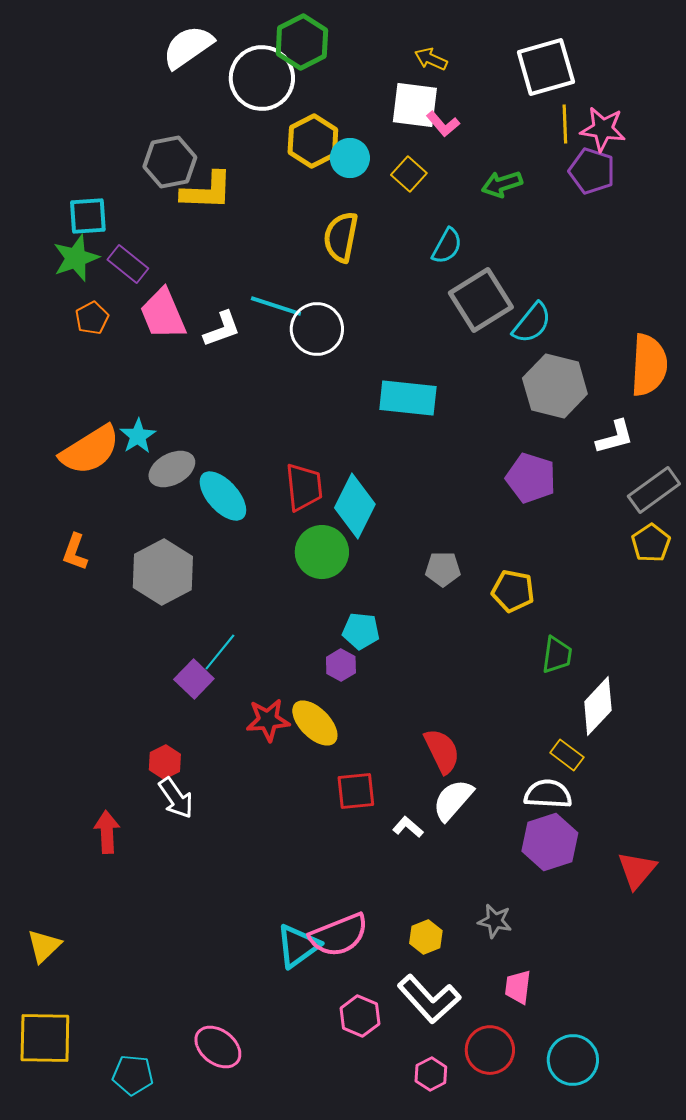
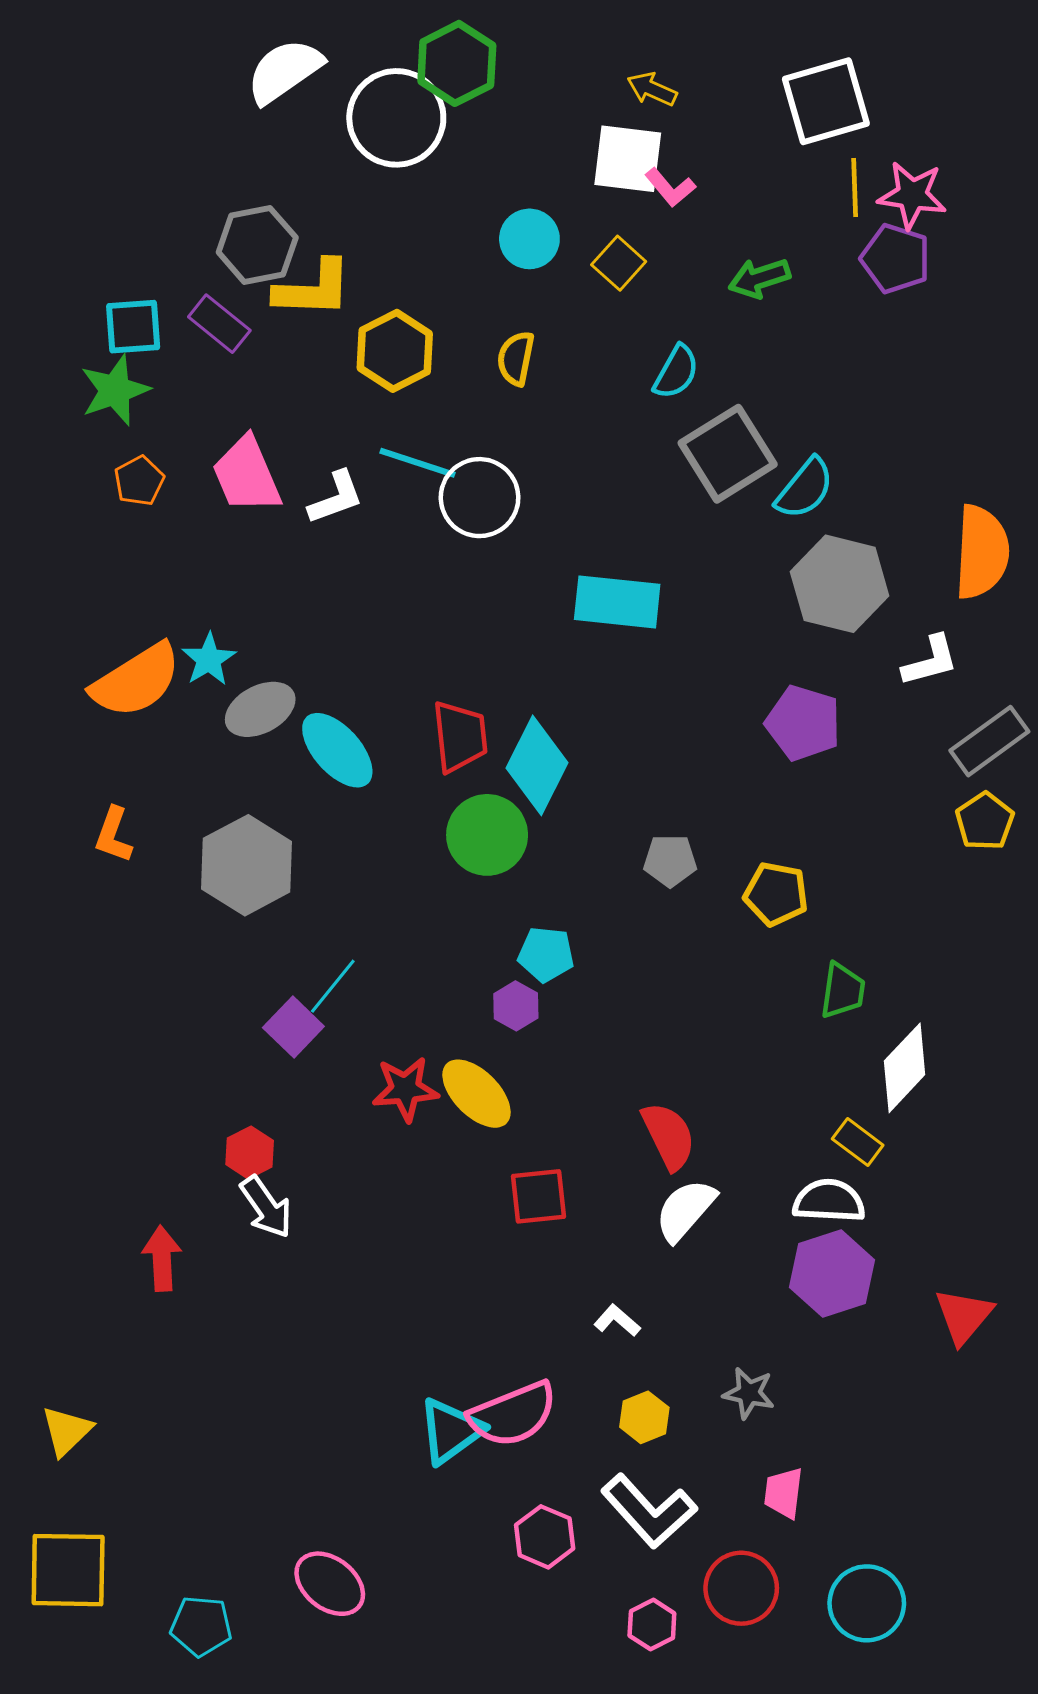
yellow hexagon: (313, 141) -> (395, 351), moved
yellow semicircle: (341, 237) -> (516, 358), size x0.7
purple rectangle: (128, 264) -> (219, 324), moved
white L-shape: (408, 827) -> (617, 1320), moved

